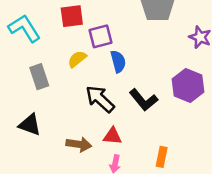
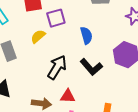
blue semicircle: (118, 62) -> (86, 35), moved
black arrow: (100, 99) -> (57, 67), turned 80

